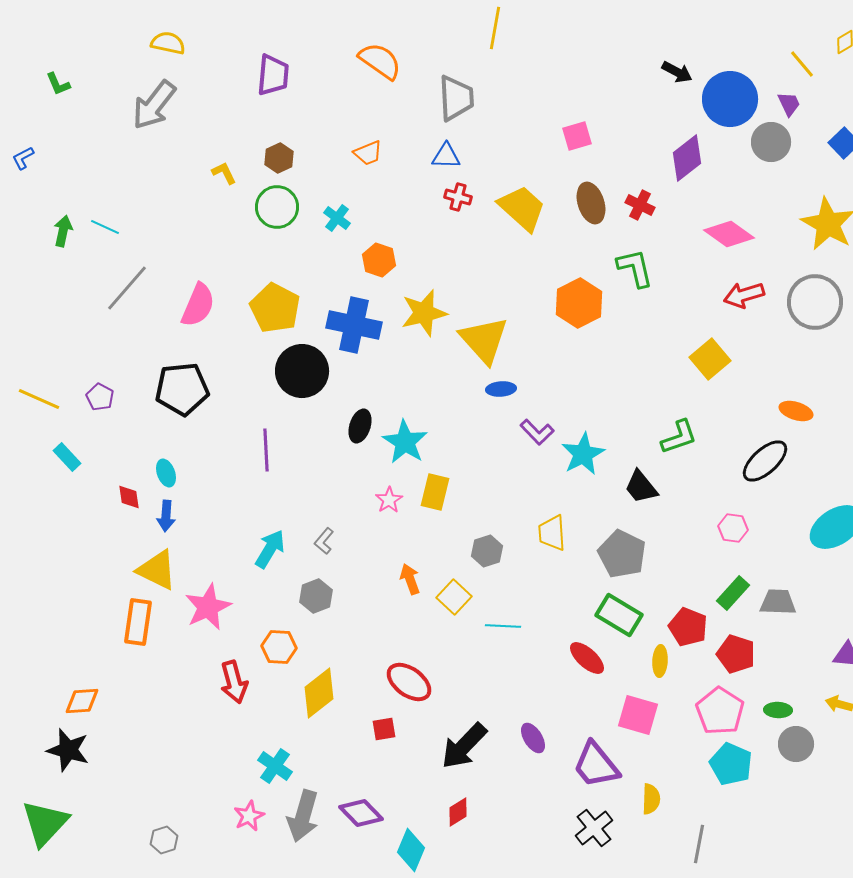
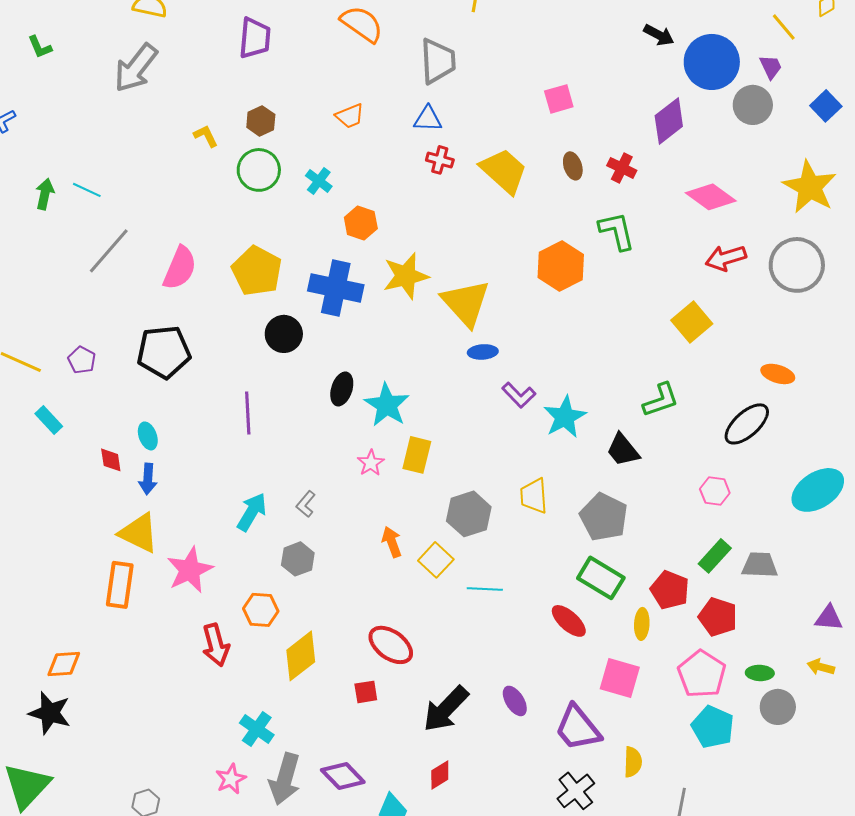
brown ellipse: (591, 203) -> (573, 166), size x0.7
black circle: (302, 371) -> (284, 334), size x0.7
gray hexagon: (487, 551) -> (469, 514), size x1.4

